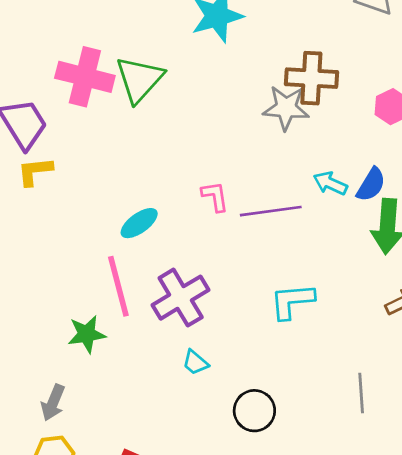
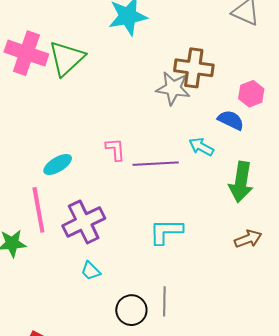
blue semicircle: (371, 185) -> (231, 120), moved, turned -100
gray line: (361, 393) -> (164, 301), moved

